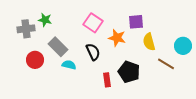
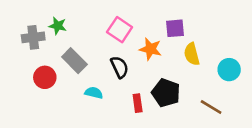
cyan circle: (183, 46) -> (229, 70), moved
brown line: (166, 64) -> (211, 107), moved
cyan semicircle: (69, 65) -> (94, 93), moved

